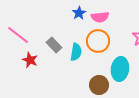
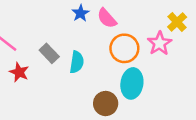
pink semicircle: (100, 17) -> (107, 18), turned 54
orange circle: (98, 41) -> (124, 48), moved

